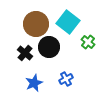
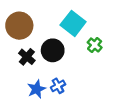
brown circle: (36, 24) -> (19, 26), moved
blue cross: (66, 79) -> (58, 86), moved

